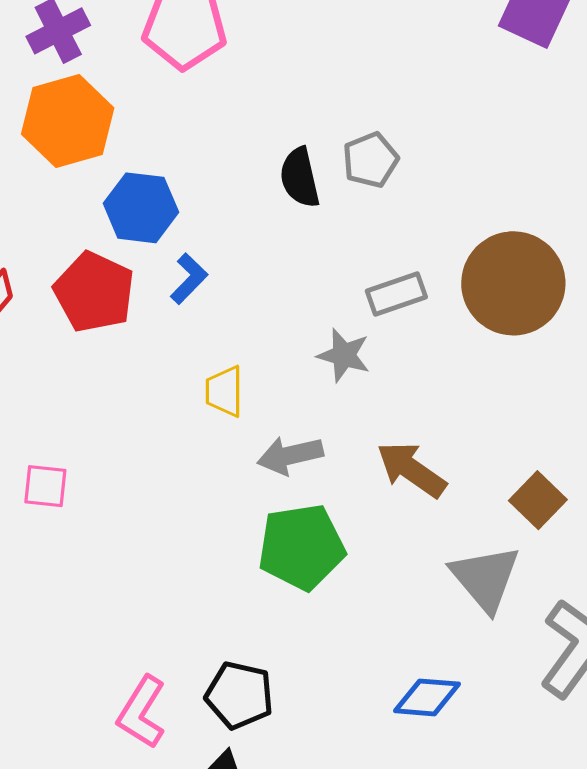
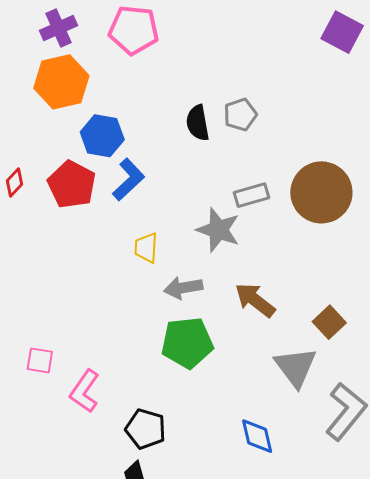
blue L-shape: (189, 279) -> (129, 180), size x1.4
gray star: (344, 355) -> (218, 230), size x1.4
pink square: (45, 486) -> (40, 360), moved
blue diamond: (427, 697) -> (257, 436), turned 69
pink L-shape: (142, 712) -> (85, 391), moved

